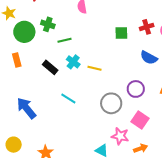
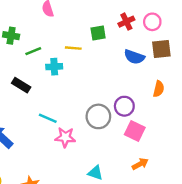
cyan cross: (73, 62) -> (54, 67), moved, turned -32
yellow line: (94, 68) -> (73, 48), moved
purple circle: (136, 89) -> (124, 106), moved
pink star: (120, 136) -> (65, 137), moved

